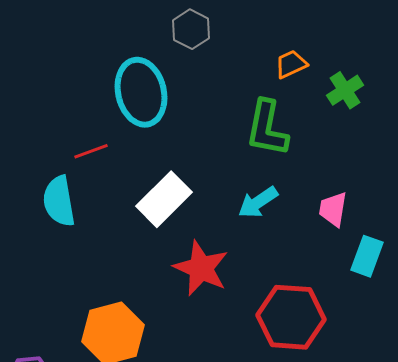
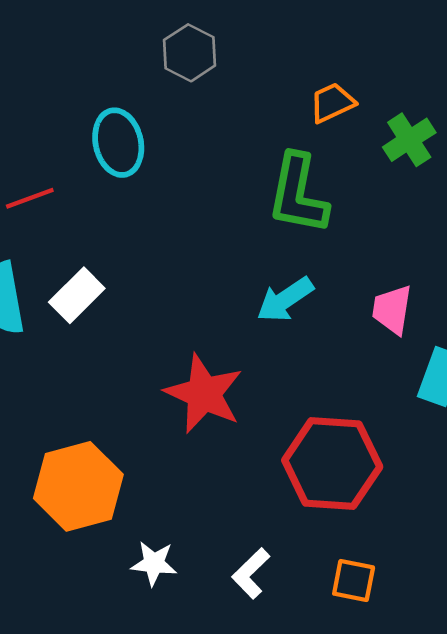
cyan ellipse: (141, 92) -> (118, 143), size x0.7
red line: (91, 151) -> (30, 198), moved
white rectangle: (164, 199) -> (77, 295), moved, size x0.7

